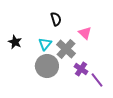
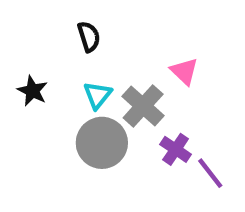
black semicircle: (56, 19) -> (89, 37), moved

